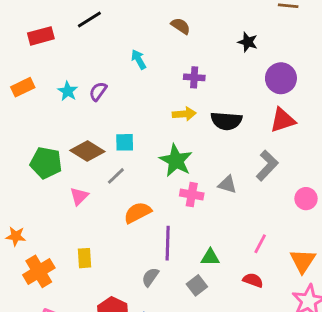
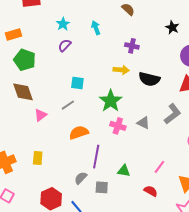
cyan star: (68, 91) -> (63, 24), moved
brown diamond: (87, 151) -> (23, 92), moved, turned 30
green pentagon: (46, 163) -> (25, 60), moved
gray square: (197, 285) -> (102, 187), moved, turned 32

